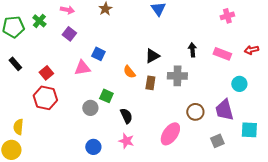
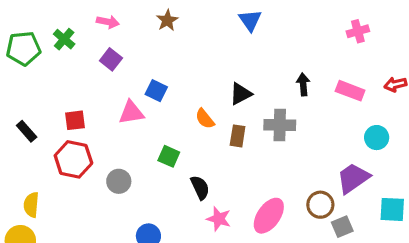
black rectangle: (15, 64) -> (27, 131), moved
red square: (46, 73) -> (75, 120), turned 32
gray circle: (90, 108) -> (119, 181), moved
purple trapezoid: (224, 110) -> (353, 178), turned 70
brown circle: (195, 112) -> (320, 205), moved
pink star: (126, 141) -> (219, 219), moved

